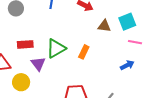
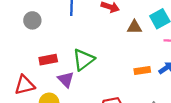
orange rectangle: (84, 52) -> (142, 71), moved, turned 64

